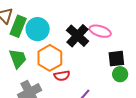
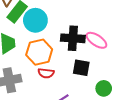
black cross: (78, 36) -> (73, 38), turned 35
black square: (116, 59) -> (81, 68), moved

